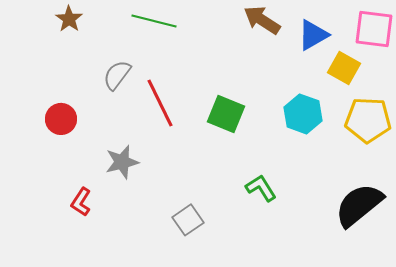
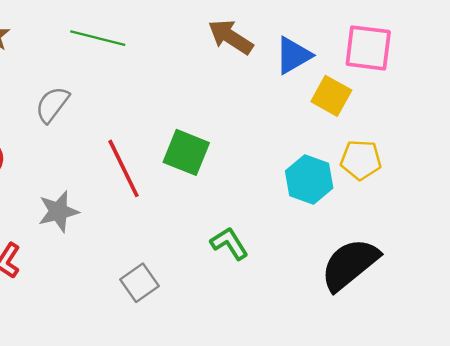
red line: (160, 103) -> (124, 168), moved
cyan hexagon: (303, 114) -> (309, 179), moved
yellow pentagon: (368, 120) -> (361, 160), size x0.7

